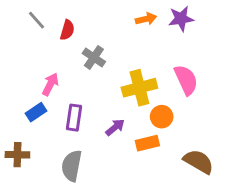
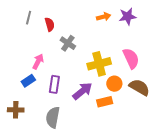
gray line: (37, 20) -> (29, 18), turned 56
red semicircle: (67, 30) -> (50, 24), turned -32
purple arrow: (115, 127) -> (82, 91), size x1.5
brown semicircle: (199, 162) -> (139, 87), moved

